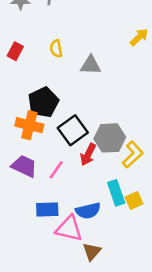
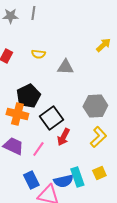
yellow semicircle: (56, 49) -> (38, 54), turned -72
gray hexagon: (110, 138) -> (95, 106), moved
cyan rectangle: (116, 193) -> (77, 177), moved
blue rectangle: (47, 209) -> (31, 180), turned 66

